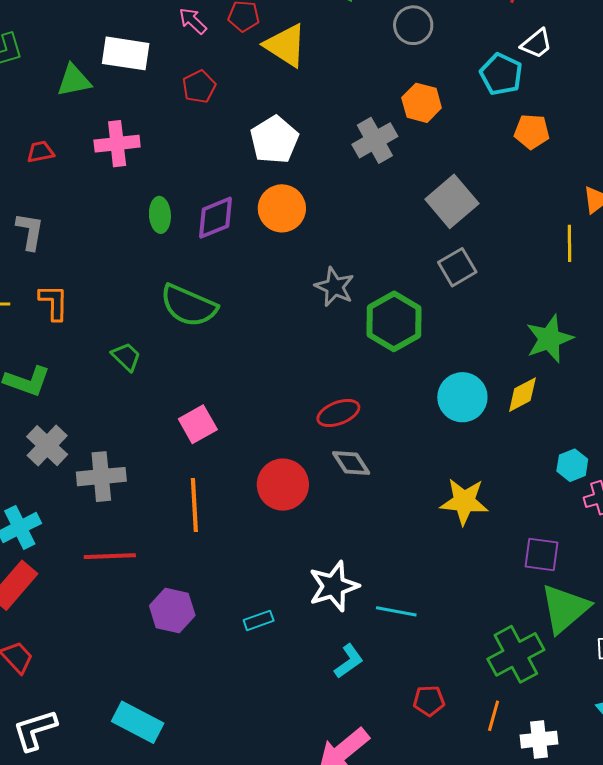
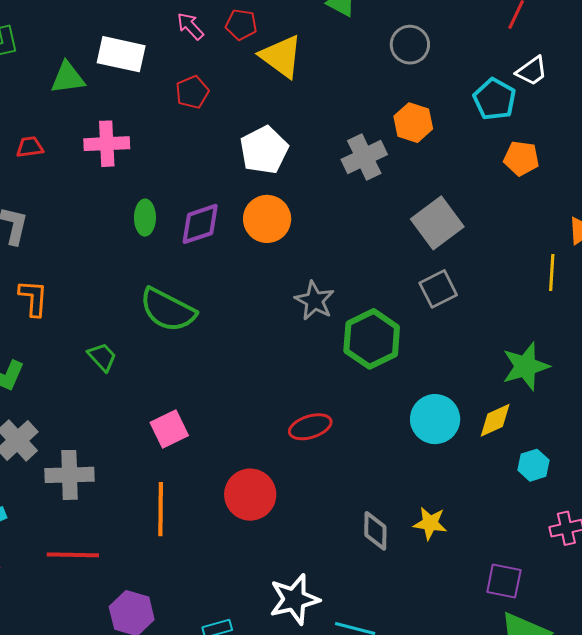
gray diamond: (351, 463) -> (375, 531), moved, turned 30
cyan hexagon: (572, 465) -> (533, 465), moved
yellow star: (464, 502) -> (430, 523), size x0.7

